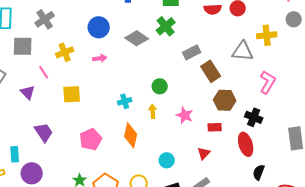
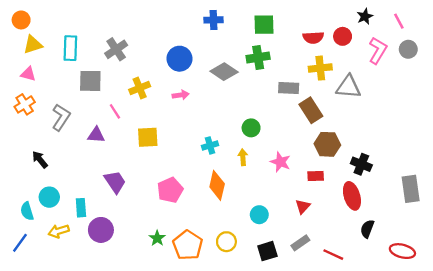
green cross: (166, 26) -> (258, 57), turned 30
yellow cross: (267, 35) -> (320, 68), moved
gray rectangle: (192, 52) -> (289, 88), turned 30
pink L-shape: (268, 82) -> (378, 50), moved
purple triangle: (28, 92) -> (96, 135), turned -42

